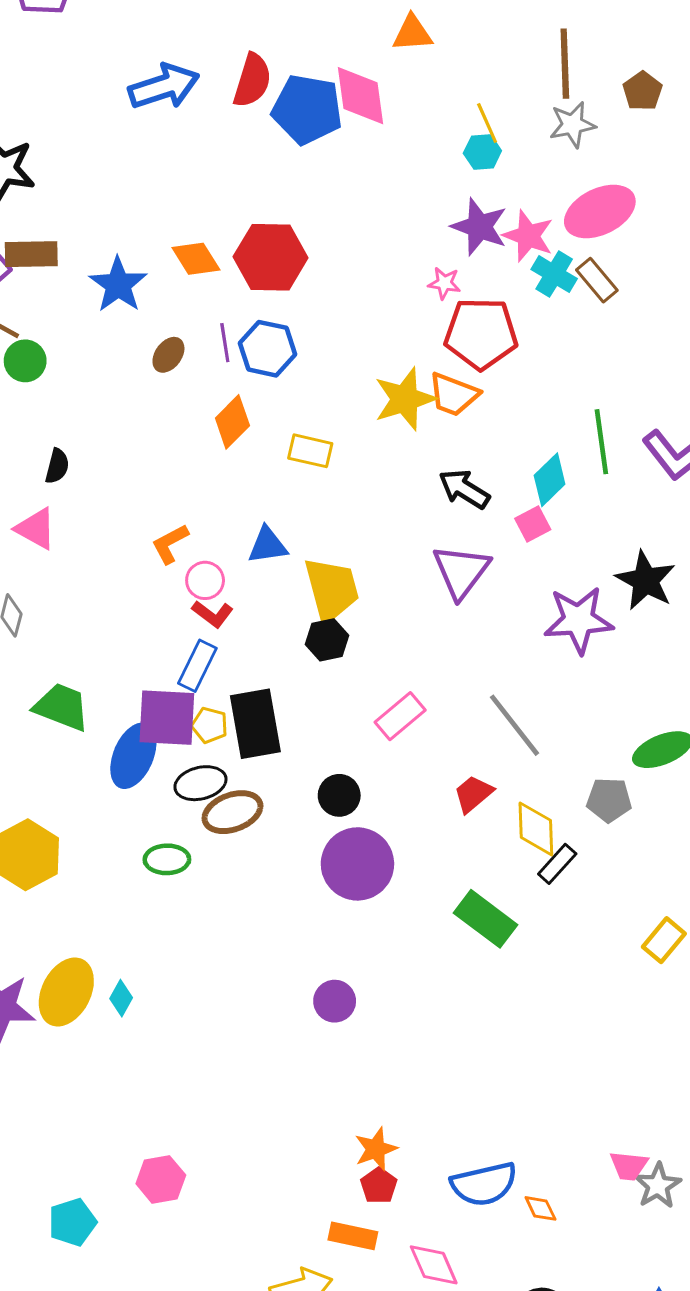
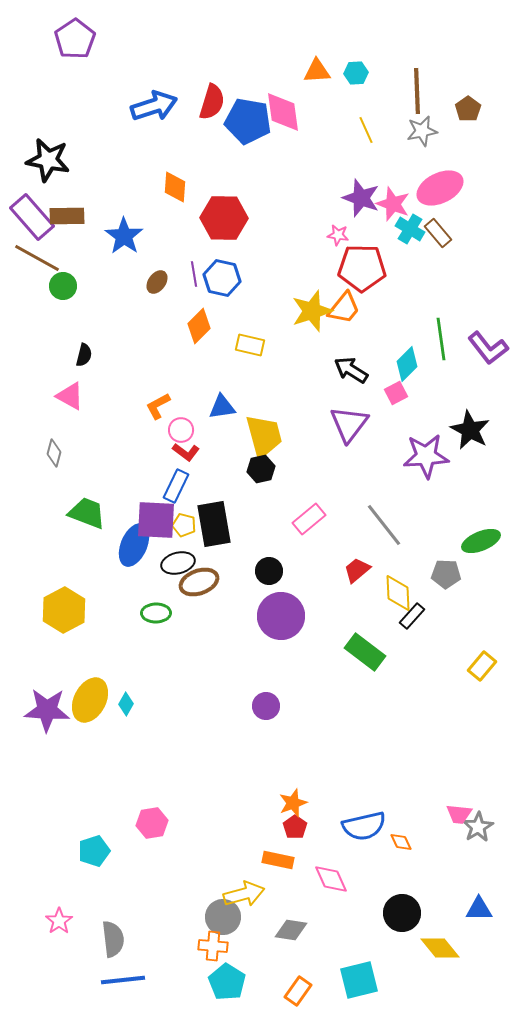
cyan hexagon: (482, 152) -> (356, 73), moved
orange diamond: (196, 259) -> (175, 187), moved, turned 36
orange trapezoid: (454, 394) -> (344, 308), turned -72

